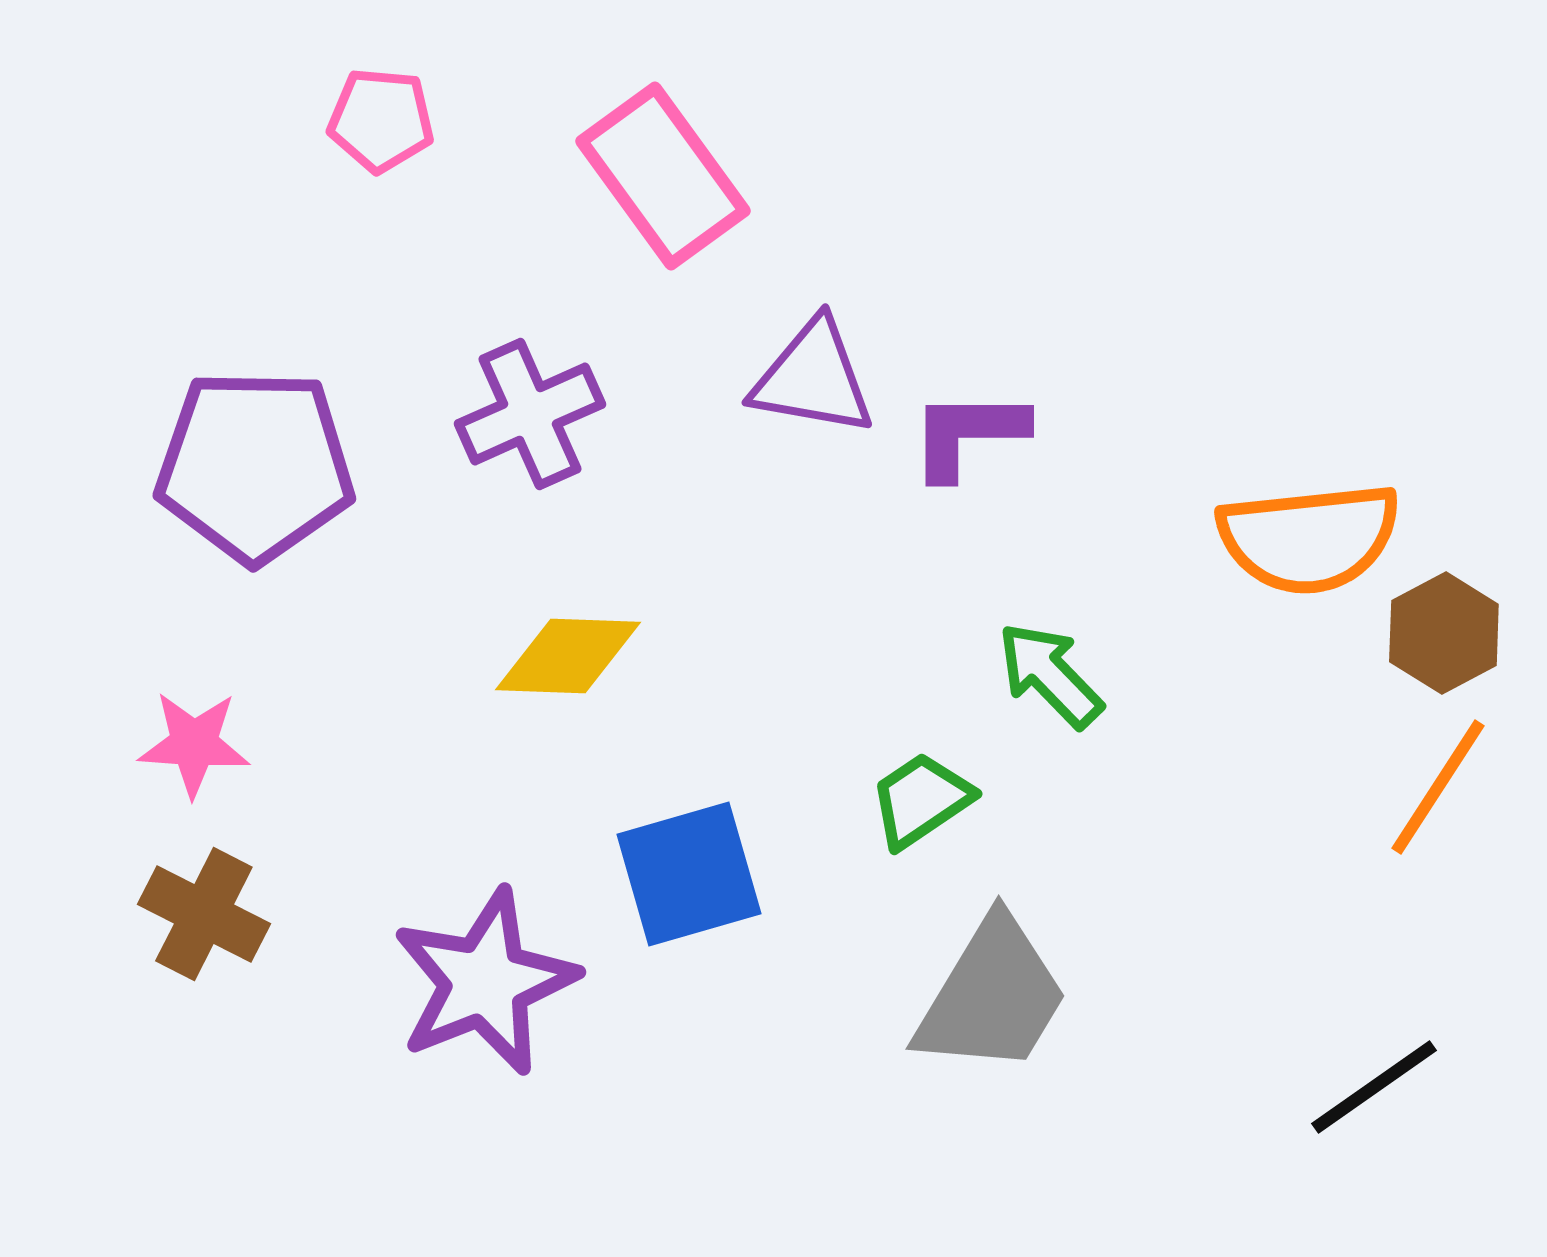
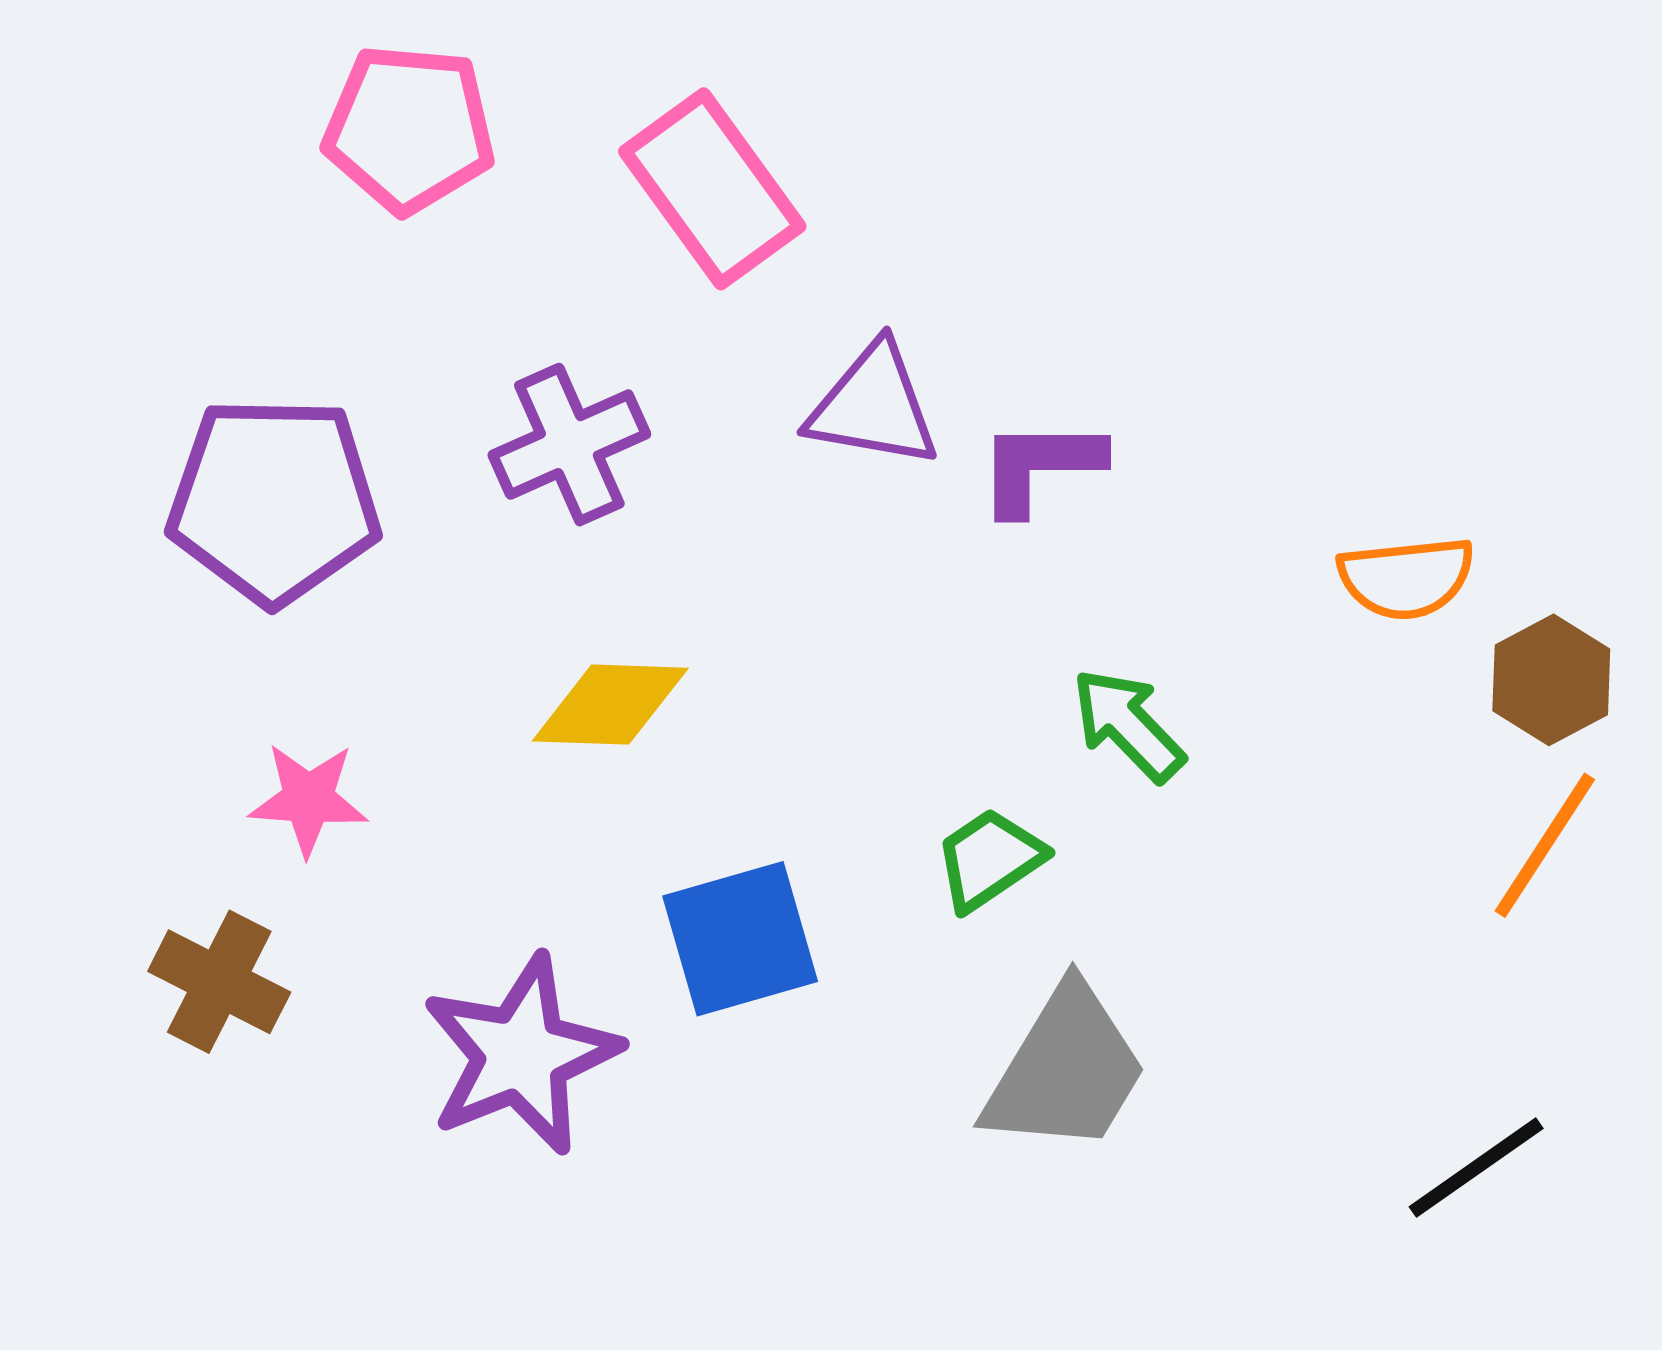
pink pentagon: (381, 120) -> (409, 129), size x1.5
orange semicircle: (1309, 538) -> (1406, 578), size x0.7
pink star: (194, 744) -> (308, 799), moved

